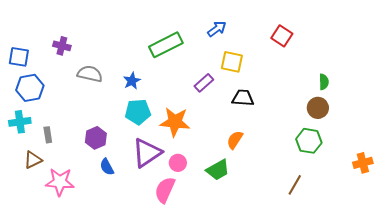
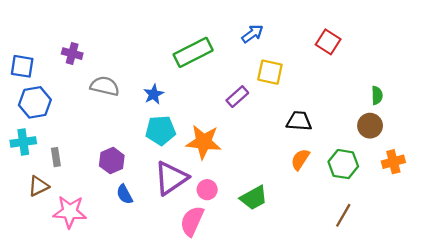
black trapezoid: (243, 98) -> (299, 121), moved
orange semicircle: (235, 140) -> (300, 159), moved
green hexagon: (309, 141) -> (343, 164), moved
orange cross: (363, 163) -> (393, 162), moved

